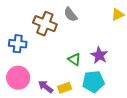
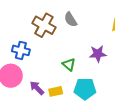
blue cross: (18, 44) -> (21, 50), moved
purple star: (99, 55) -> (98, 54), moved, turned 30

